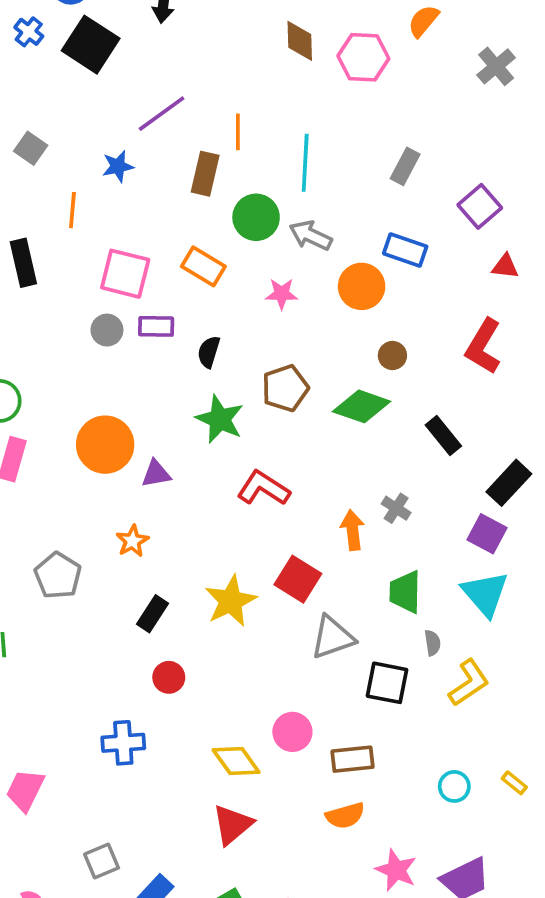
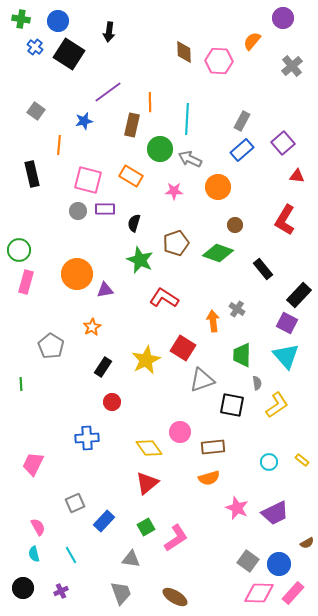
blue rectangle: (405, 250) -> (242, 150), moved, turned -60

